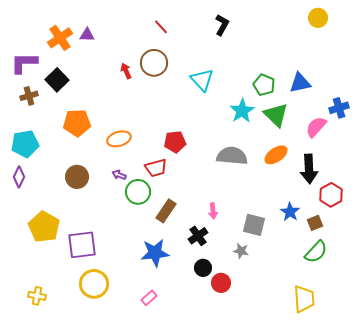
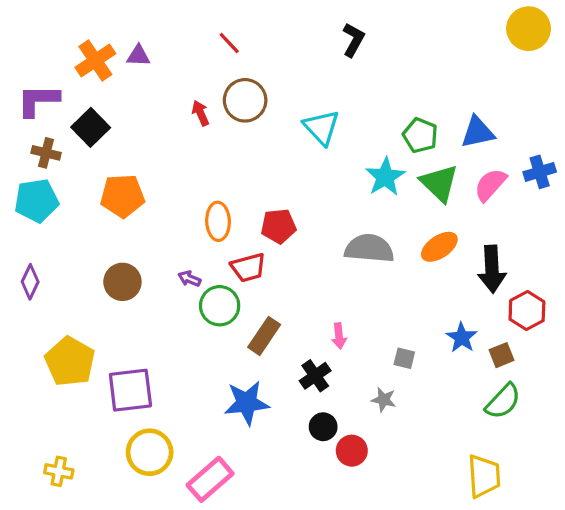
yellow circle: (318, 18) -> (529, 29), moved, size x1.4
red line: (161, 27) -> (229, 43), moved
brown cross: (29, 96) -> (46, 153), turned 30
pink semicircle: (316, 127) -> (490, 185), moved
orange ellipse: (119, 139) -> (218, 221), moved, turned -75
cyan pentagon: (25, 144) -> (36, 201), moved
gray square: (254, 225) -> (404, 358), size x0.6
pink rectangle: (149, 298) -> (210, 479), moved, size x1.8

